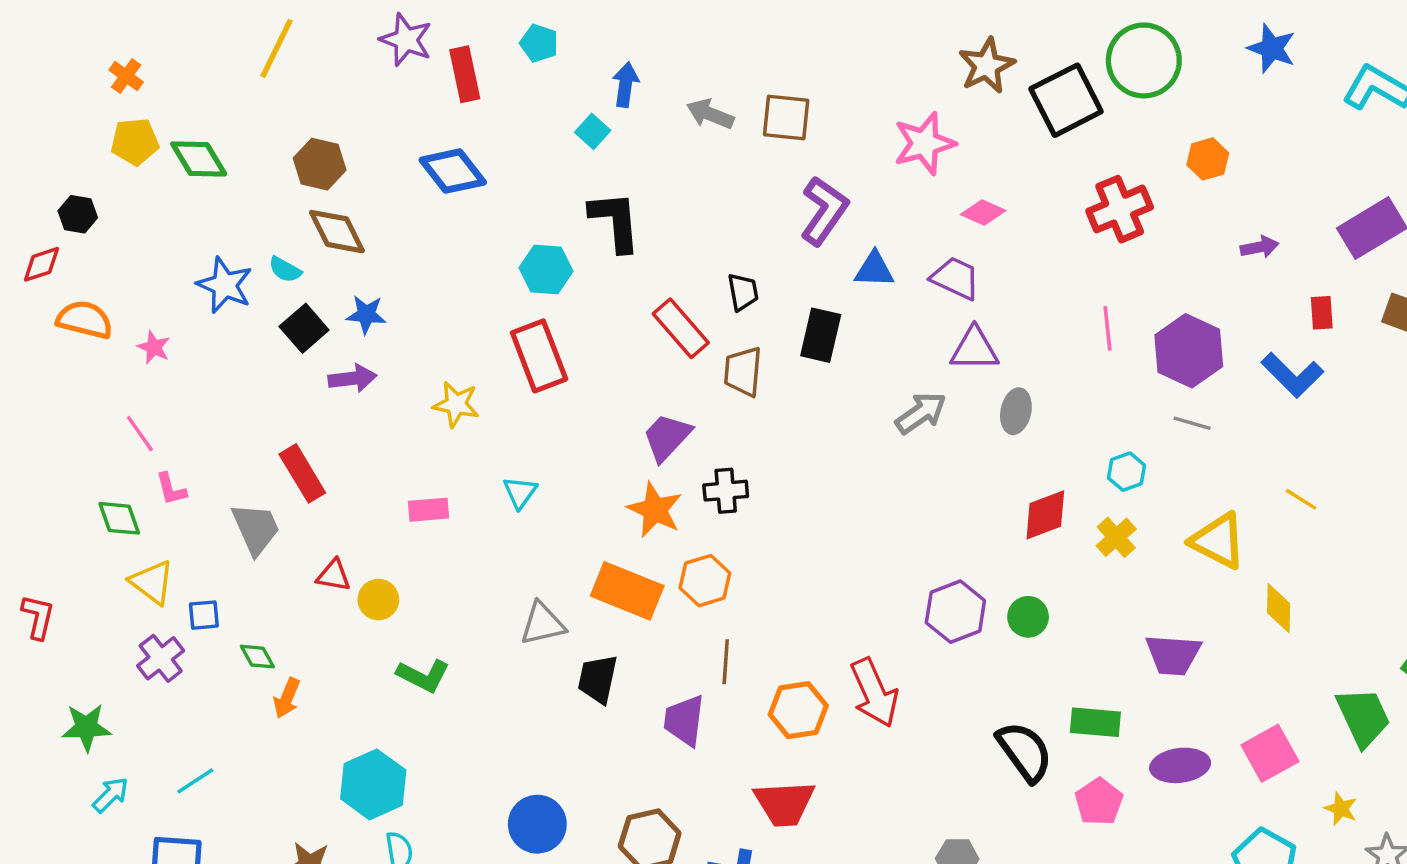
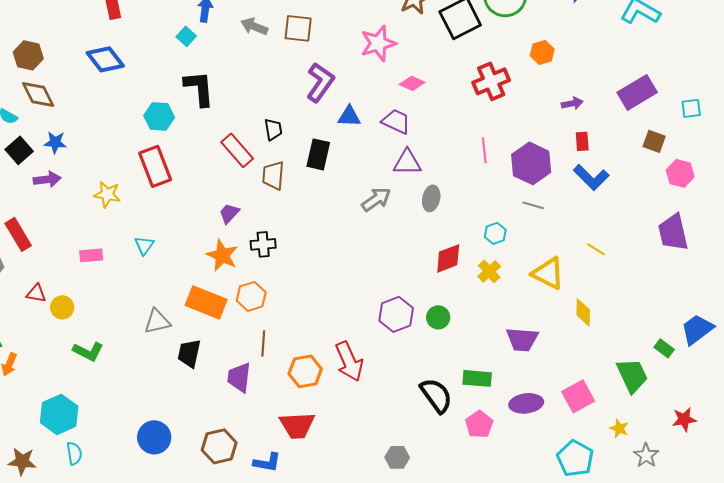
red rectangle: (1322, 313) -> (582, 141), moved
purple trapezoid: (667, 437) -> (229, 213), size x0.7

